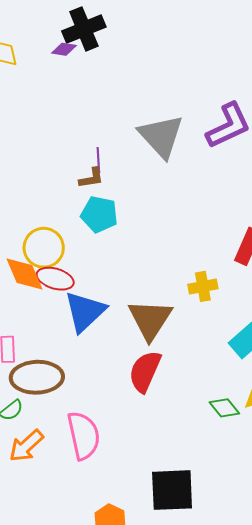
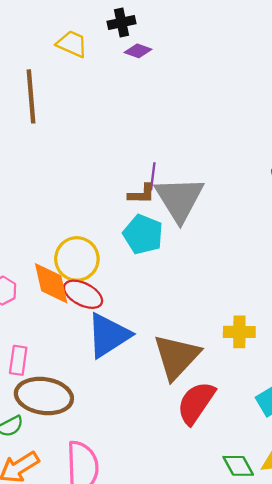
black cross: (84, 29) -> (121, 22), moved, size x0.6
gray triangle: (161, 136) -> (179, 199), moved
red semicircle: (145, 371) -> (196, 403), moved

